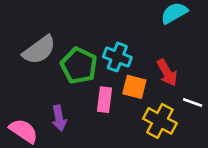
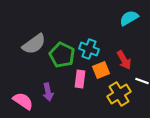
orange square: (134, 87) -> (101, 70), turned -36
yellow cross: (160, 121) -> (119, 94), turned 30

